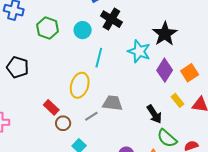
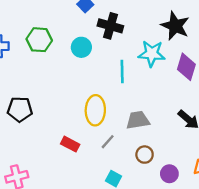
green hexagon: (47, 28) -> (39, 40), moved
cyan line: (99, 58) -> (122, 71), moved
gray line: (91, 116) -> (108, 142), moved
brown circle: (63, 123) -> (145, 155), moved

